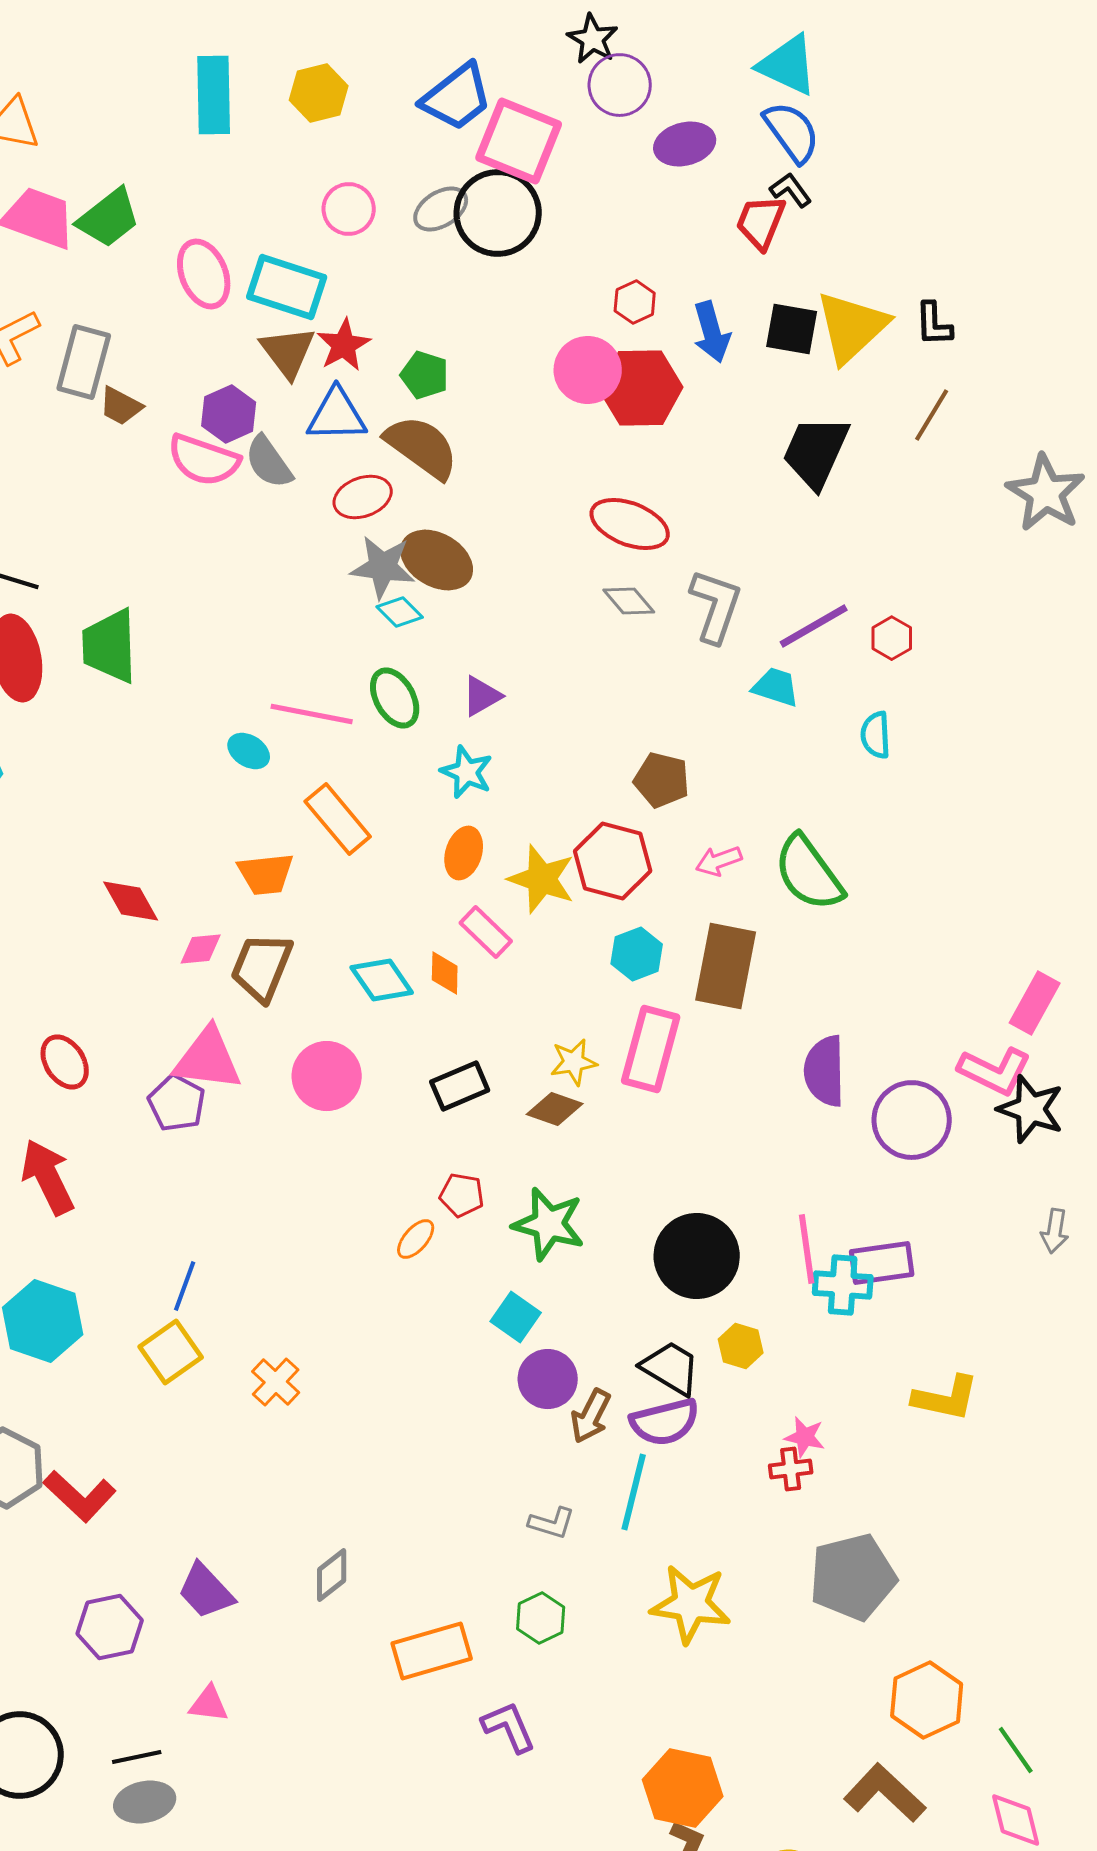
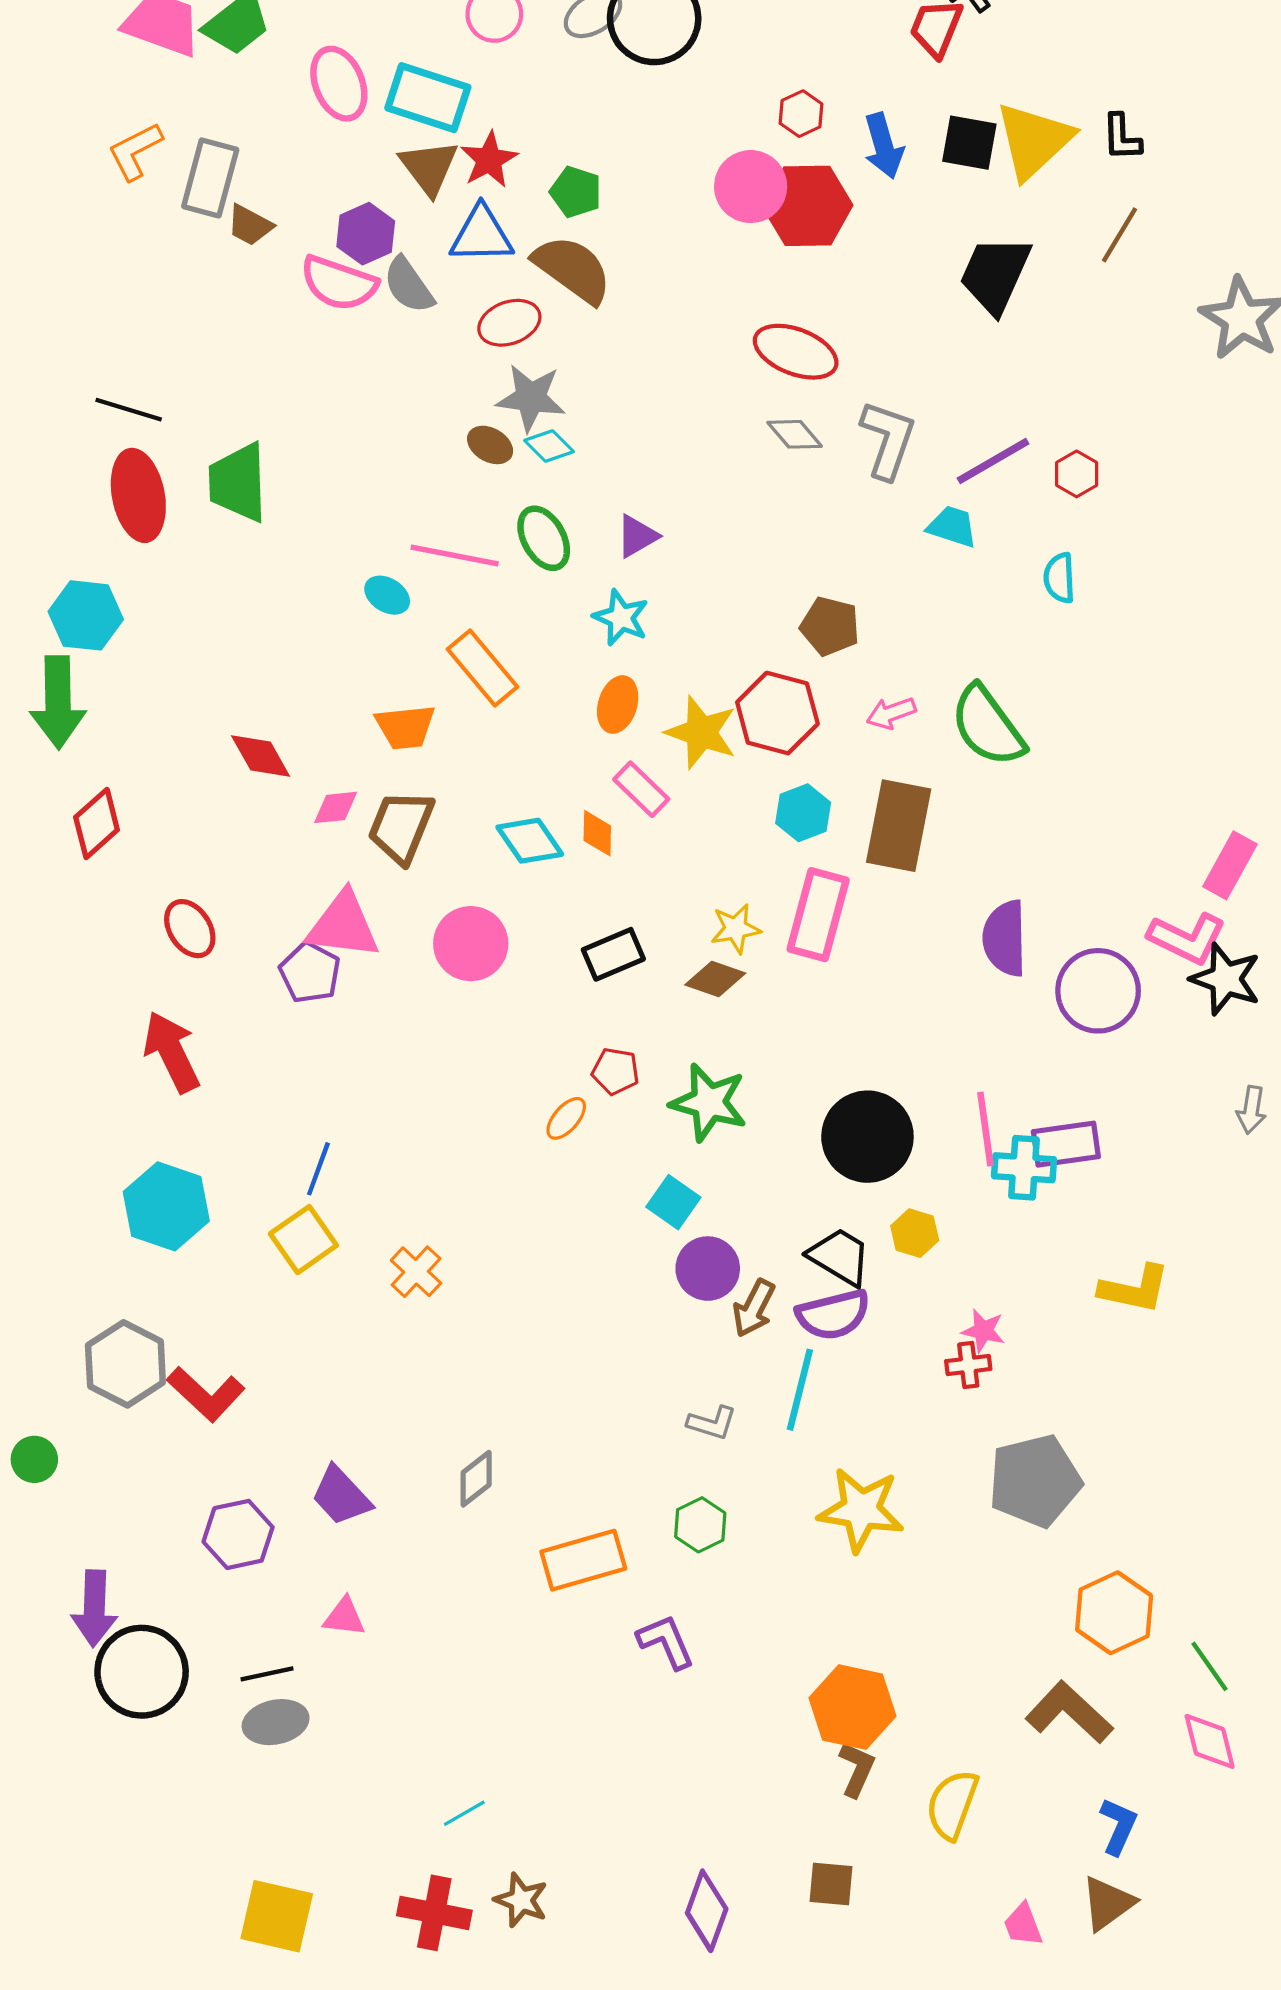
brown ellipse: (437, 560) -> (490, 445), moved, size x0.6

